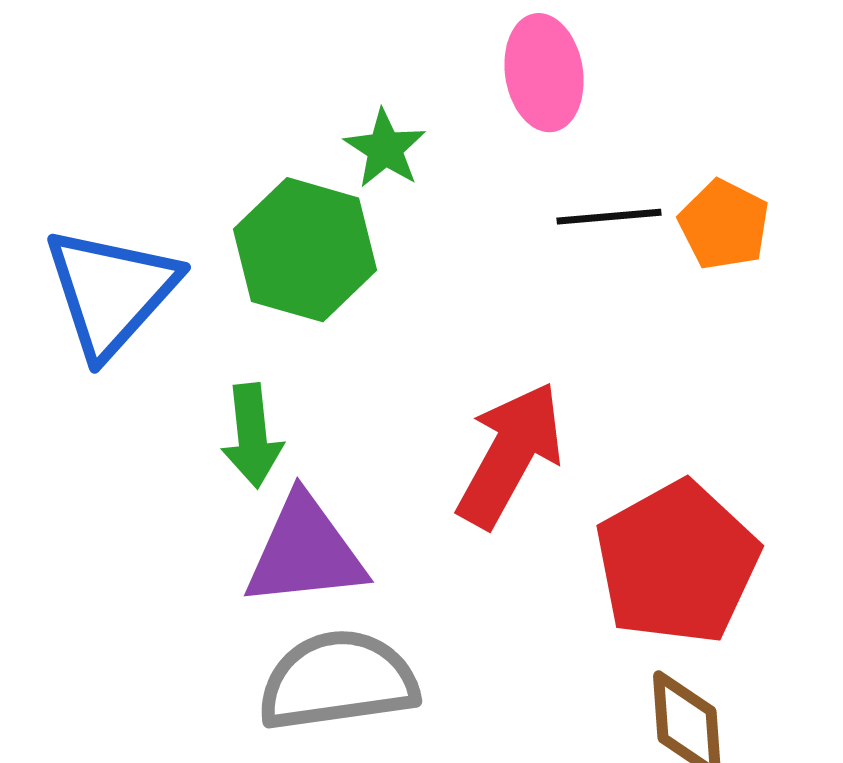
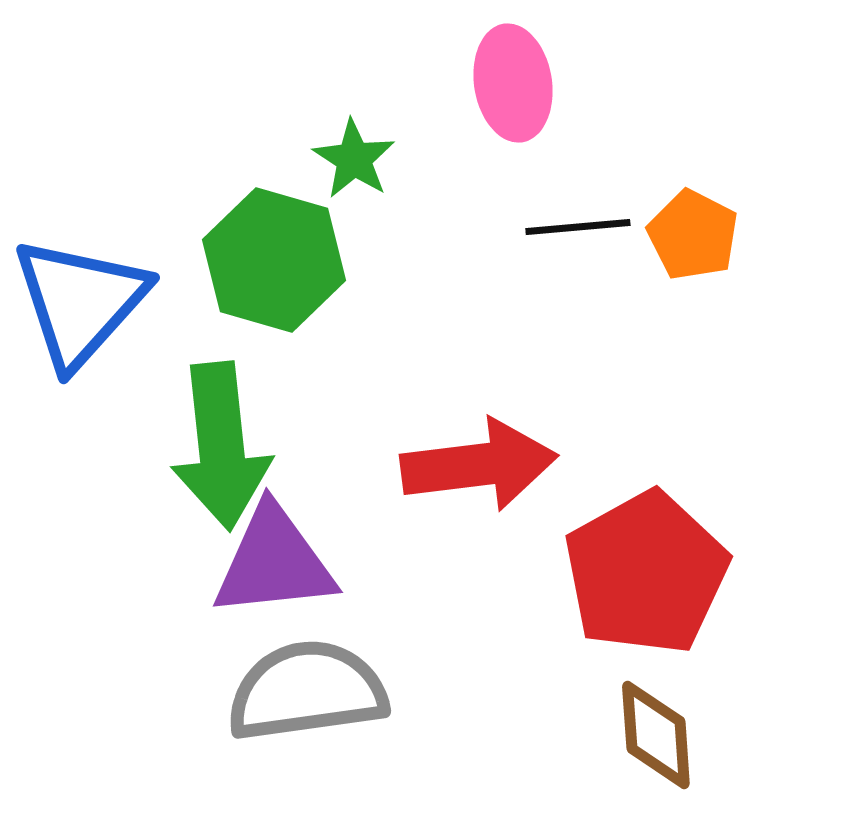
green arrow: (252, 436) -> (221, 446), size x1.6
red arrow: (510, 455) -> (479, 465), turned 54

